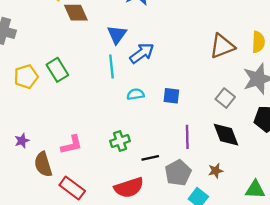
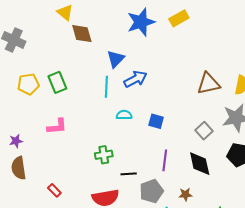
pink L-shape: (72, 145) -> (57, 126), moved
brown semicircle: (43, 164) -> (19, 168), moved
red rectangle: (72, 188) -> (54, 190), size x0.6

